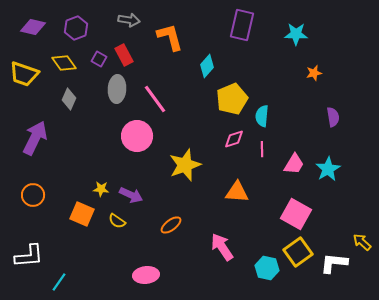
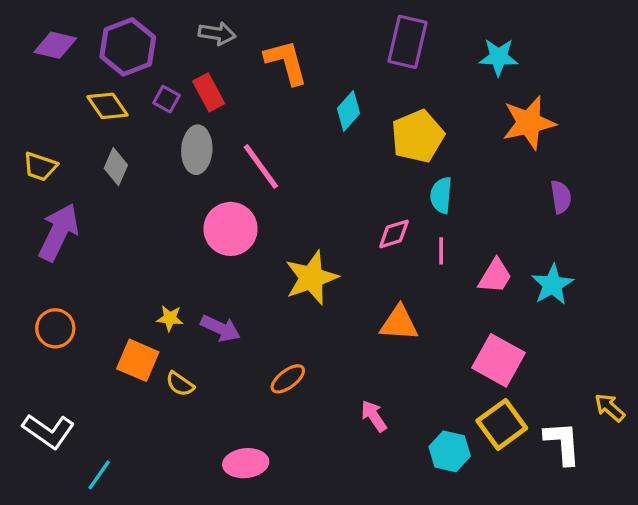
purple hexagon: (76, 28) -> (128, 47), size x1.4
orange star: (314, 73) -> (529, 123), size x2.0
yellow trapezoid: (24, 74) -> (40, 167), moved, size x0.7
yellow pentagon: (232, 99) -> (418, 136), moved
yellow semicircle: (117, 221) -> (180, 384), moved
pink arrow: (222, 247) -> (374, 416), size x0.7
white L-shape: (29, 256) -> (49, 431), turned 40
white L-shape: (334, 263) -> (563, 443), turned 80

